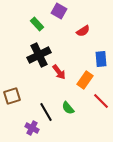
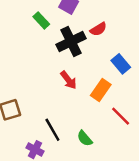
black cross: (39, 55) -> (71, 42), moved
blue rectangle: (101, 59) -> (121, 64), turned -35
green semicircle: (68, 108) -> (85, 138), moved

